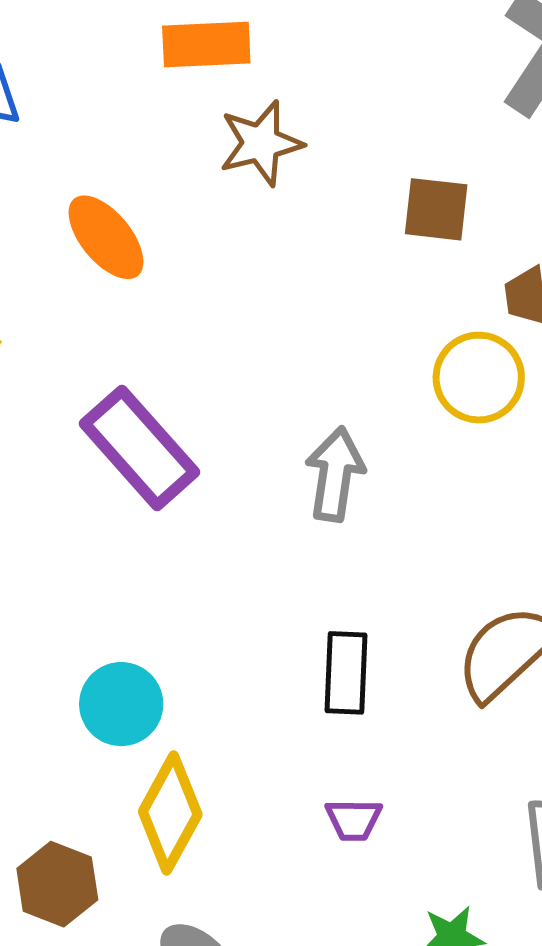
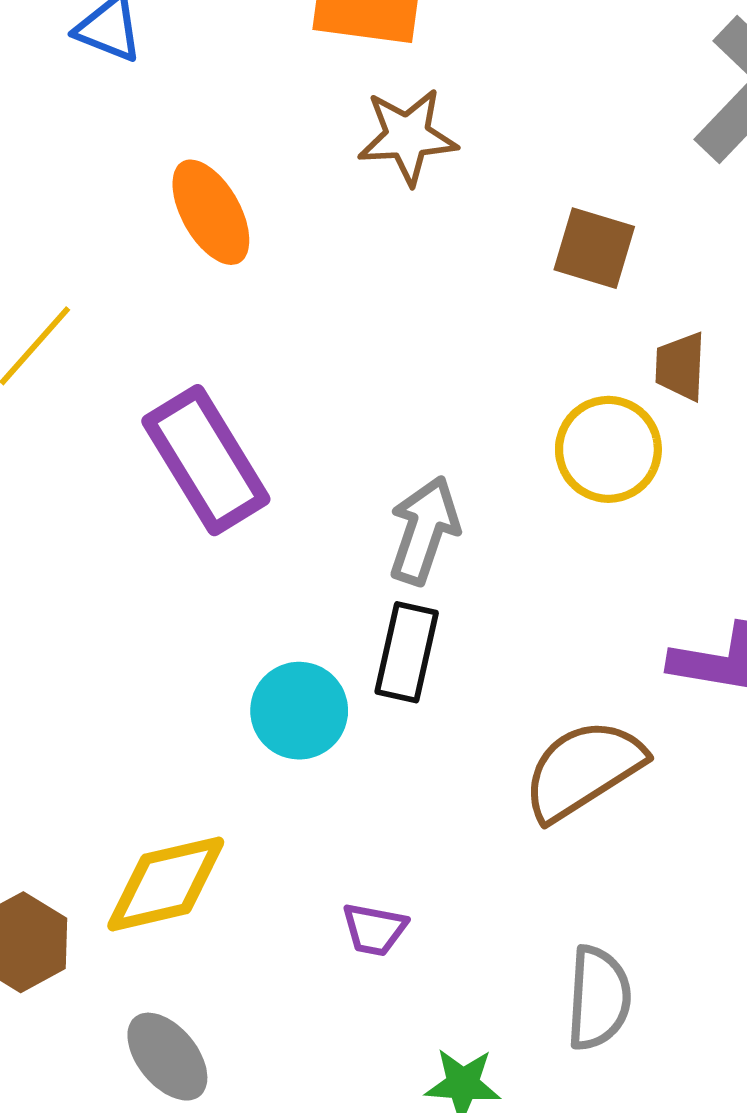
black rectangle: (346, 673) -> (407, 652), moved
cyan circle: (121, 704) -> (299, 711), moved
yellow diamond: (170, 813) -> (166, 884), turned 38

